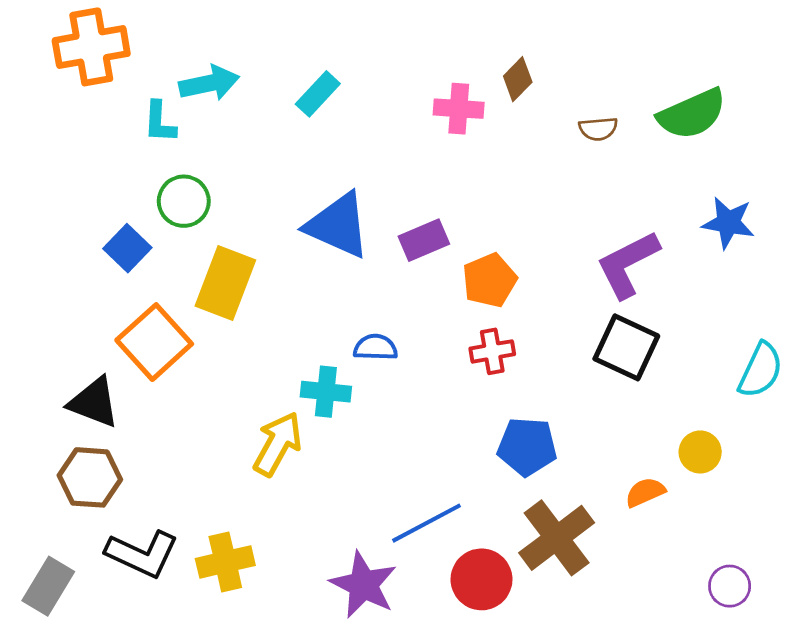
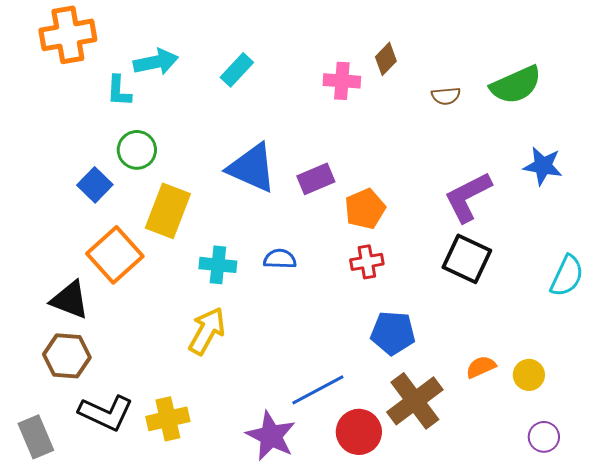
cyan cross: (326, 392) -> (218, 265), moved
yellow circle: (700, 452) -> (529, 375), moved
gray rectangle: (48, 586) -> (36, 437), turned -54

